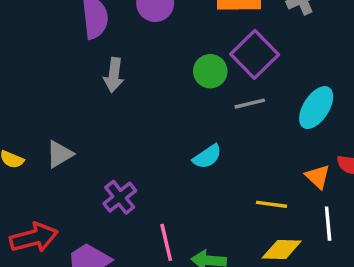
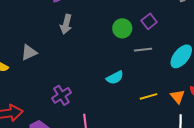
purple square: (255, 54) -> (149, 21), size x0.6
gray triangle: (60, 154) -> (29, 52), moved
yellow line: (272, 204) -> (149, 96), moved, turned -30

